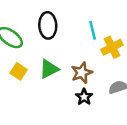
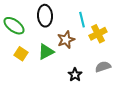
brown star: (82, 73) -> (66, 40), moved

